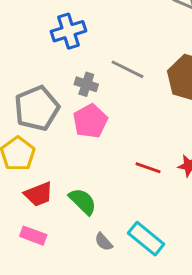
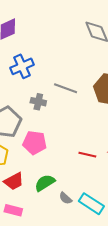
pink pentagon: (90, 121) -> (35, 143), moved, turned -30
green semicircle: (83, 201) -> (45, 183), turned -70
gray semicircle: (104, 242) -> (65, 198), moved

